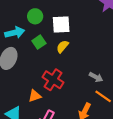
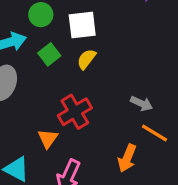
red cross: (53, 80) -> (75, 112), turned 30
orange triangle: (35, 96) -> (48, 139), turned -32

